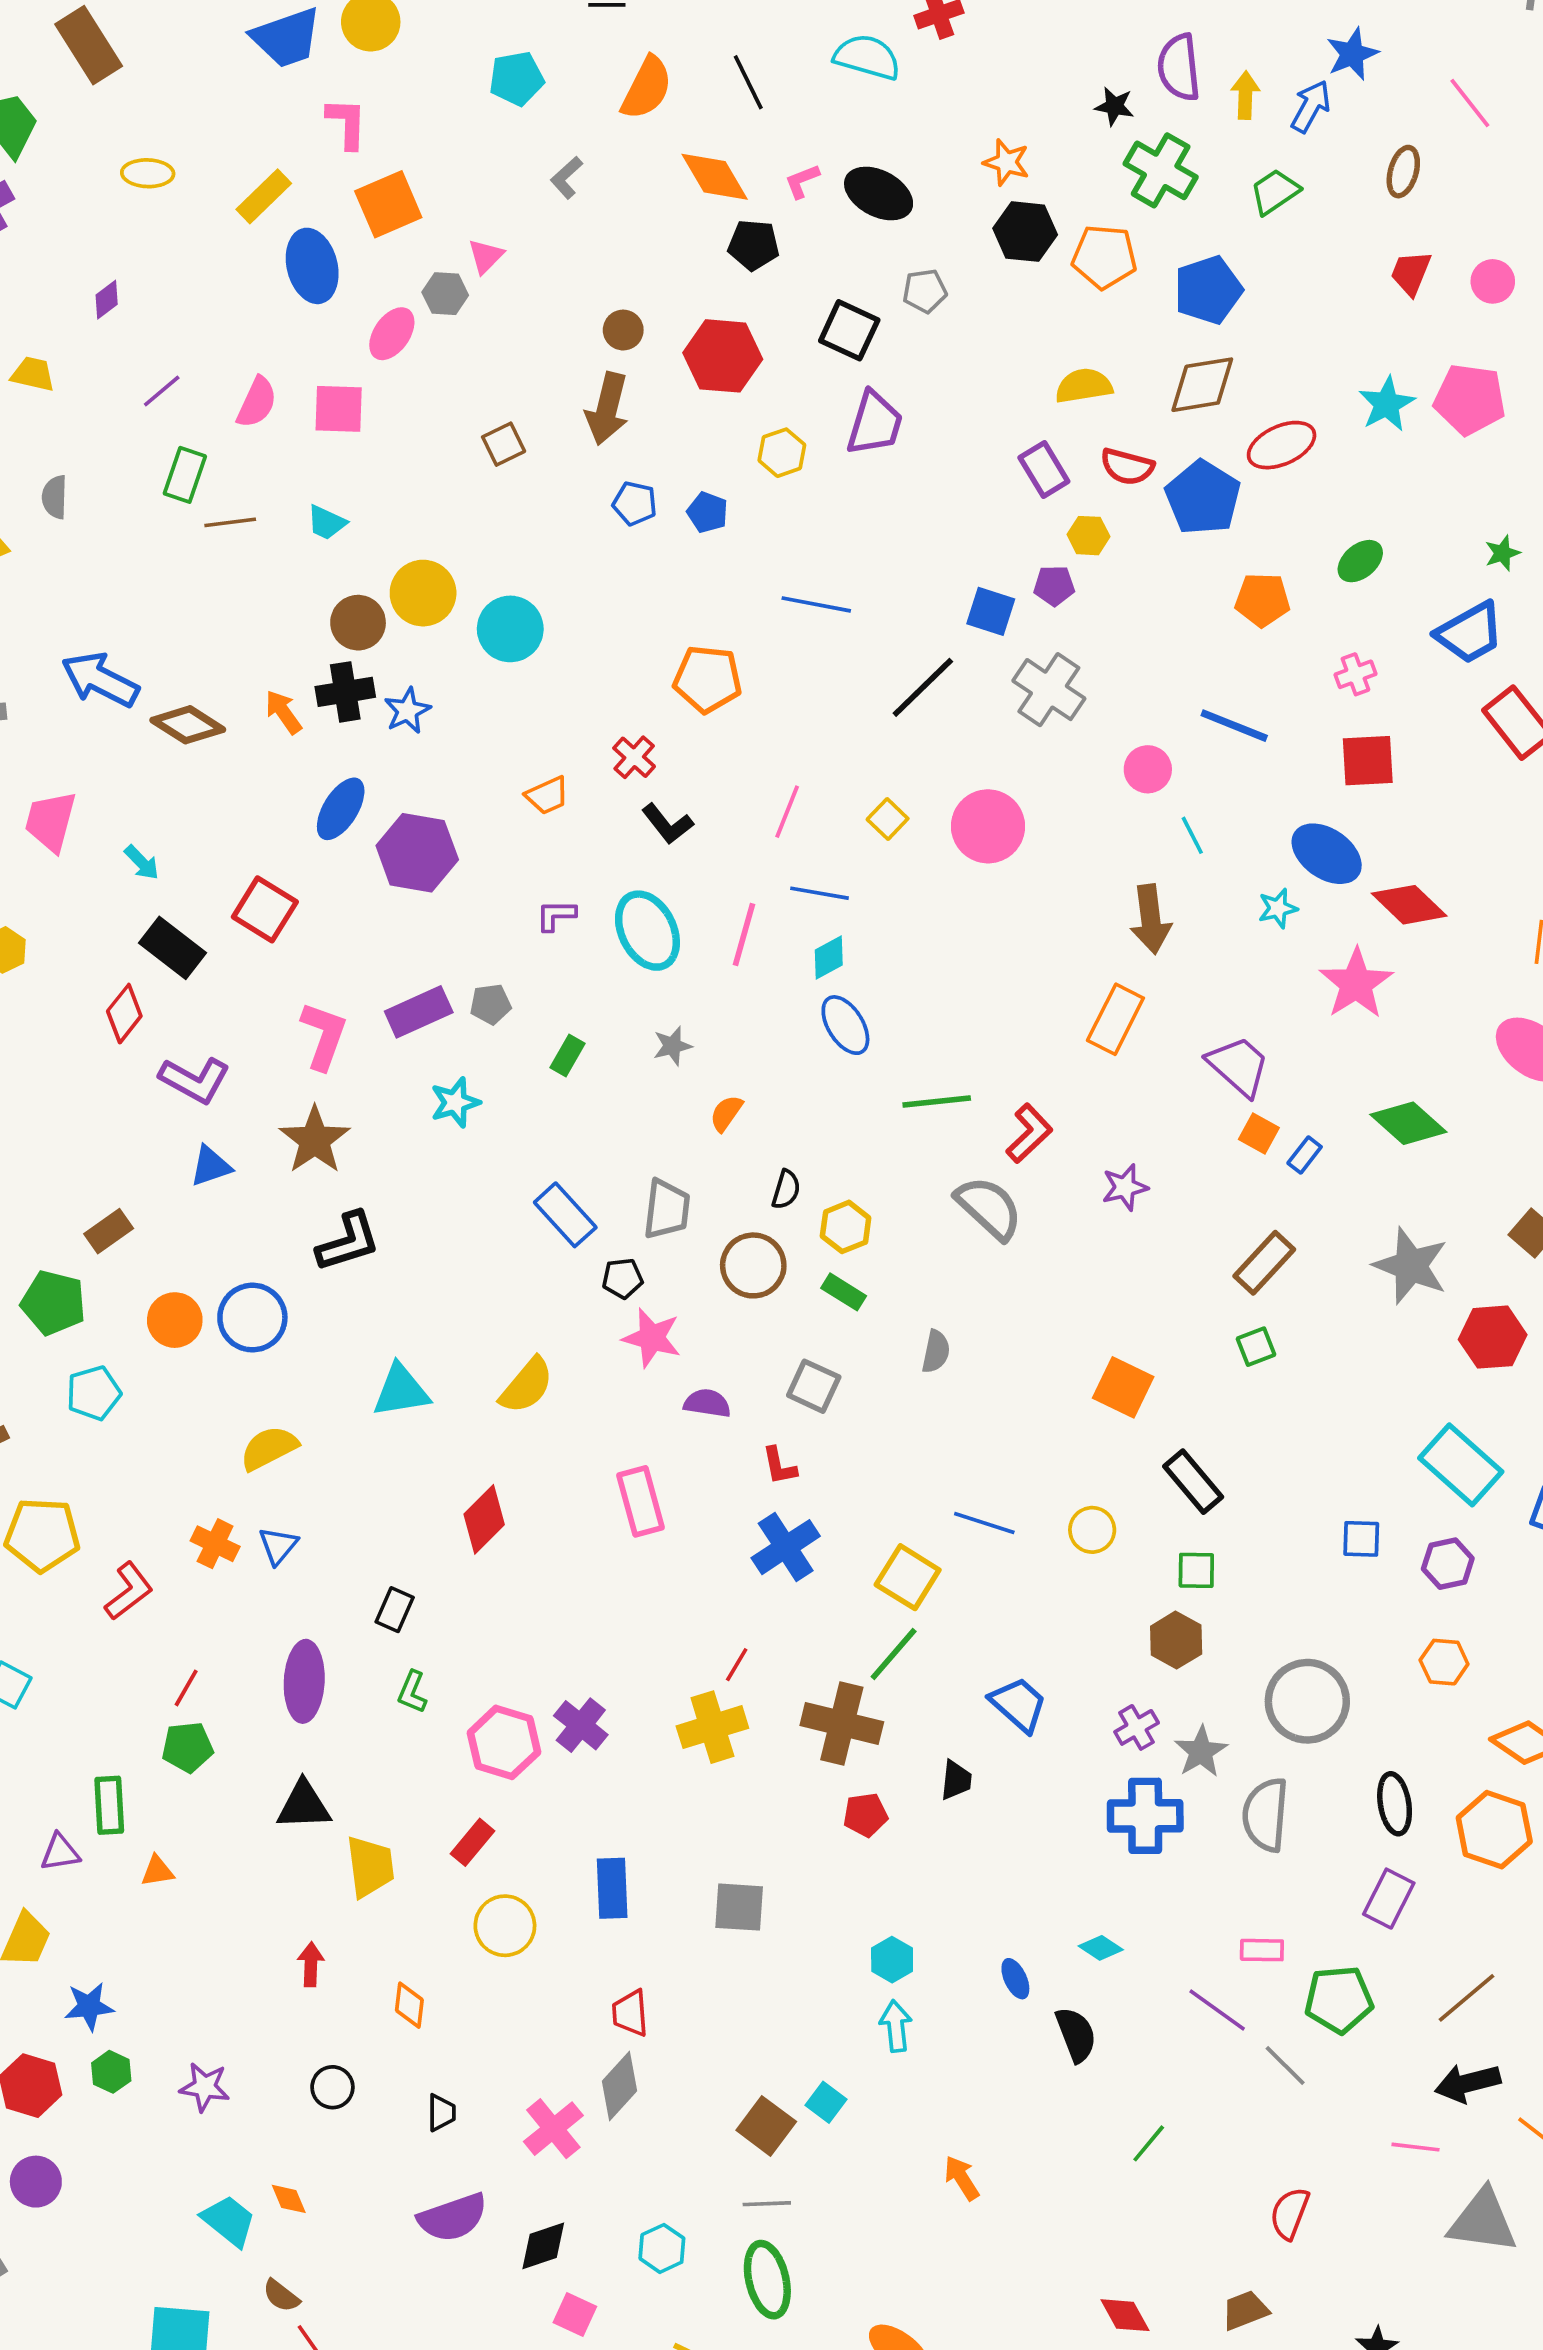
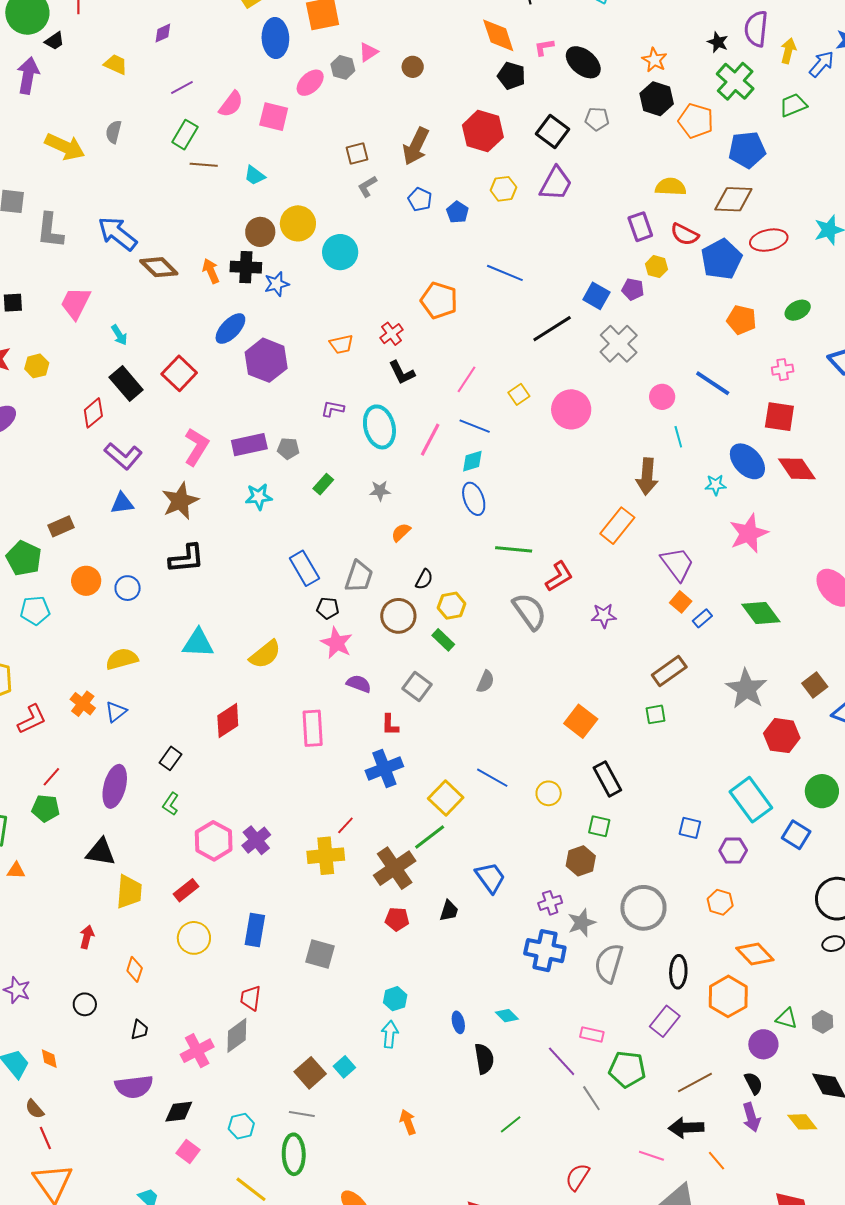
gray L-shape: (566, 178) -> (367, 186), moved
brown circle: (623, 330) -> (413, 67), moved
red diamond: (1409, 905) -> (797, 469), moved
blue circle: (252, 1318) -> (128, 588), size x0.7
brown cross: (842, 1724) -> (395, 868), turned 30

